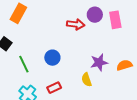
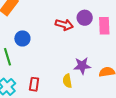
blue circle: (52, 58) -> (22, 38), moved
red rectangle: (54, 88) -> (34, 84), turned -64

